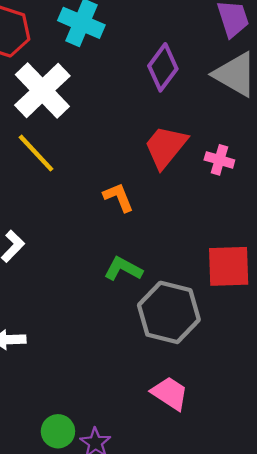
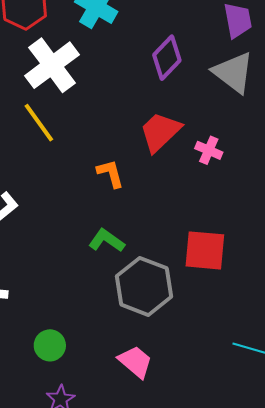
green circle: (58, 431) -> (50, 345), moved

